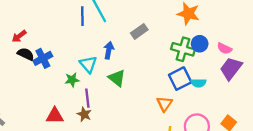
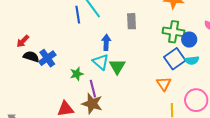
gray rectangle: (139, 31) -> (132, 21), turned -49
blue circle: (200, 44) -> (189, 40), moved
cyan triangle: (88, 64) -> (101, 62), moved
green triangle: (117, 78) -> (117, 66), turned 30
brown star: (84, 114) -> (92, 104), size x1.5

